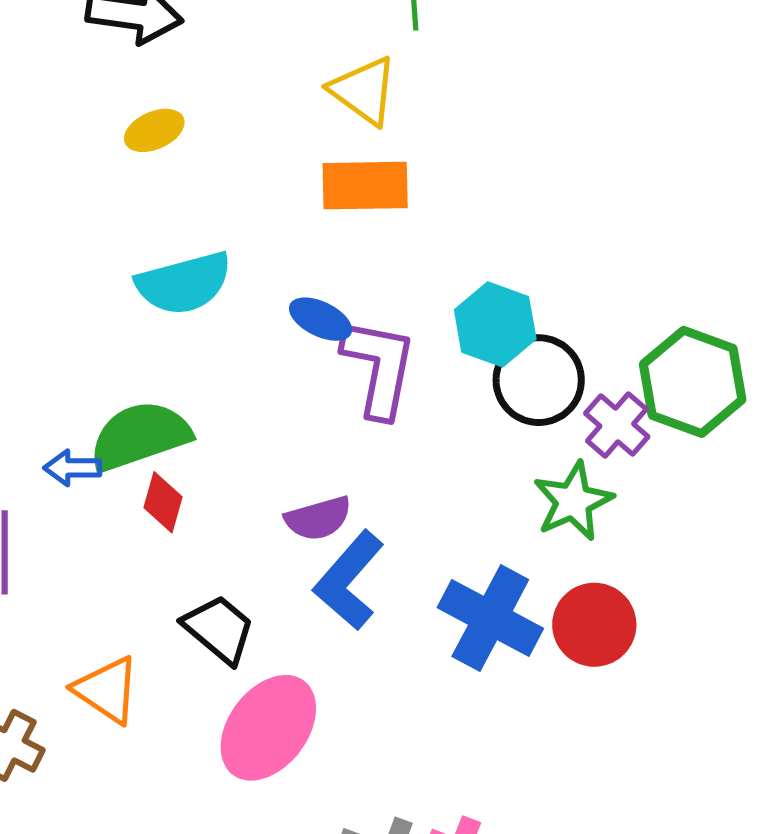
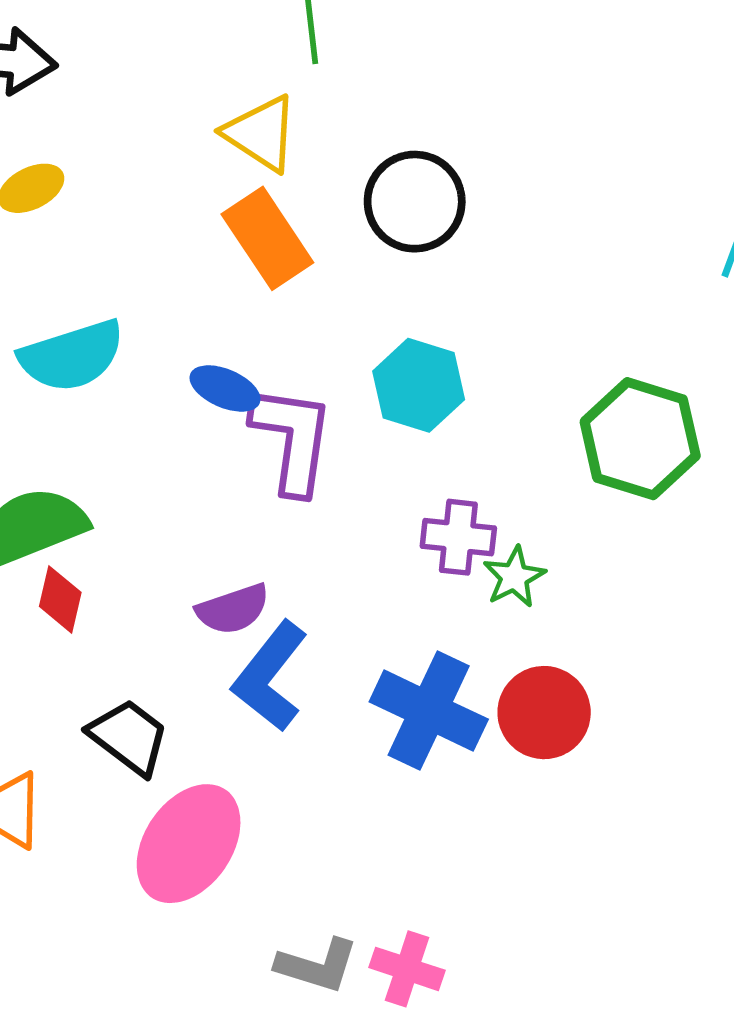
orange rectangle: (365, 186) -> (267, 238), turned 60
black circle: (539, 380) -> (415, 202), moved
purple cross: (617, 425) -> (458, 537), moved, turned -32
green star: (573, 501) -> (514, 577), size x0.7

